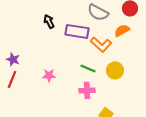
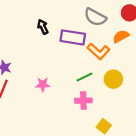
green line: (88, 68) -> (85, 77), turned -49

